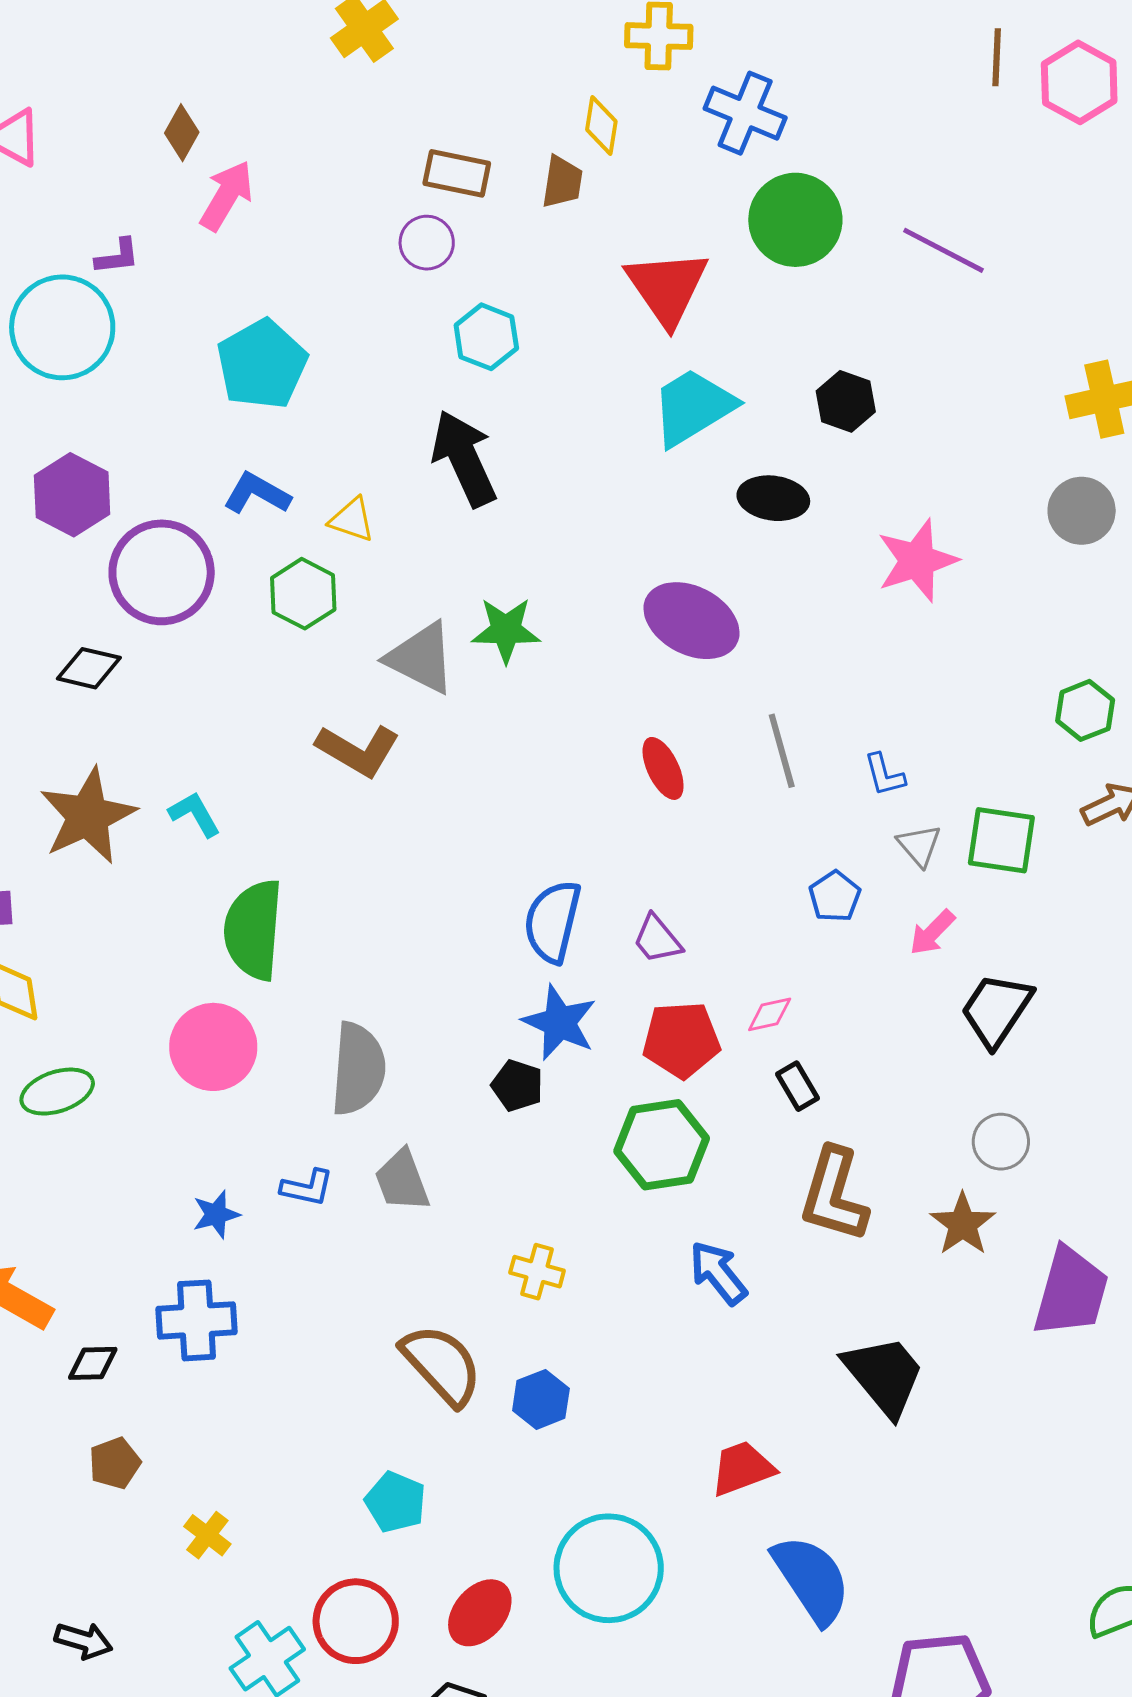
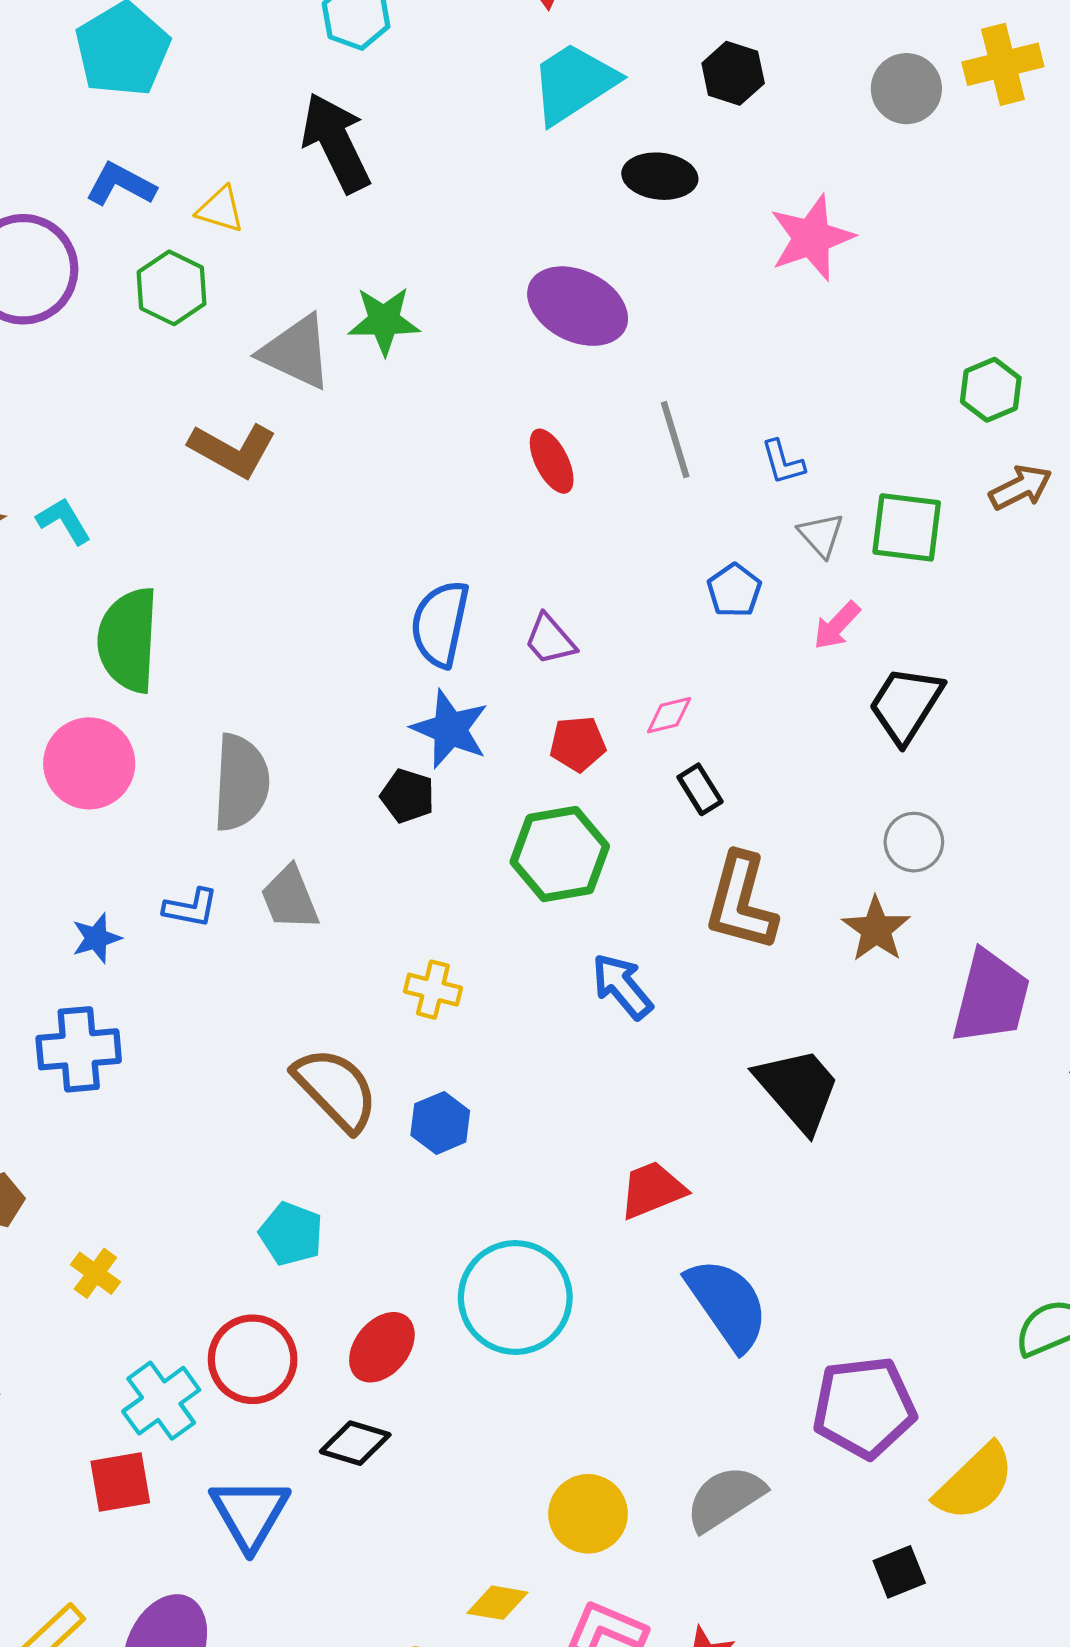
gray circle: (1082, 511) -> (906, 89), moved
red pentagon: (681, 1040) -> (578, 744), size x0.7

